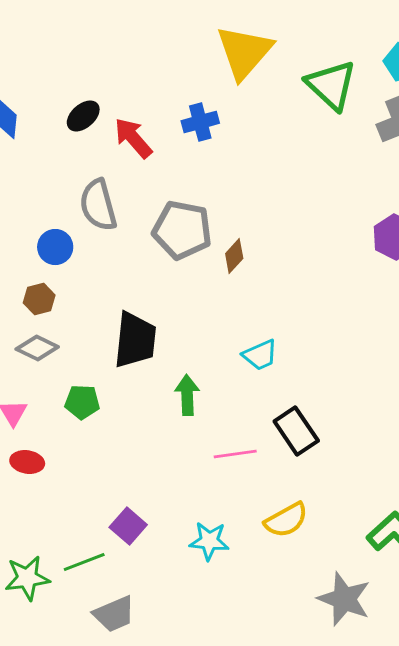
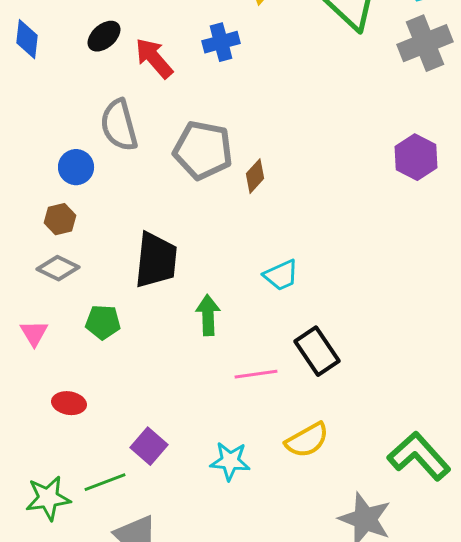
red ellipse: (27, 462) -> (69, 403), moved

